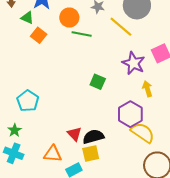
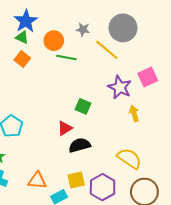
green triangle: (27, 18) -> (22, 37), moved
purple hexagon: (130, 114) -> (103, 187), moved
red triangle: (74, 134) -> (65, 128), moved, turned 42
black semicircle: (93, 137) -> (80, 145), moved

